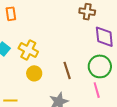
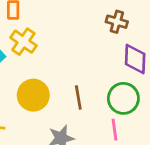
yellow cross: (28, 50) -> (23, 42), moved
yellow circle: (34, 73) -> (33, 95), size x1.5

